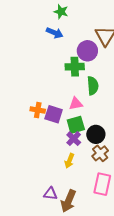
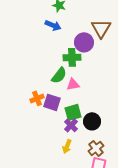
green semicircle: (93, 86) -> (59, 75), moved, turned 42
pink triangle: (76, 104) -> (73, 84), moved
orange cross: (38, 110) -> (37, 98), turned -32
brown cross: (100, 153) -> (96, 148), moved

